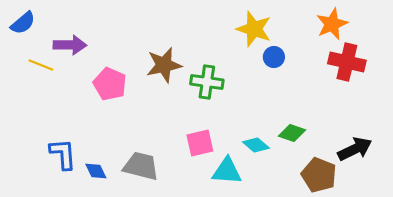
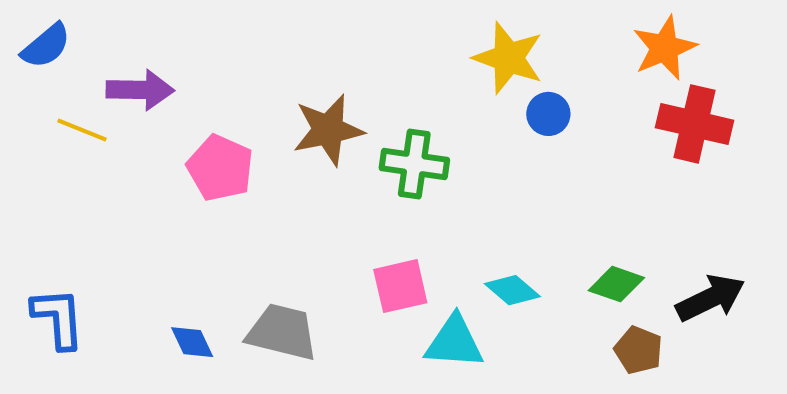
green diamond: (292, 133) -> (616, 284), moved
blue L-shape: (63, 154) -> (58, 318), moved
brown pentagon: (319, 175) -> (638, 350), size x0.7

